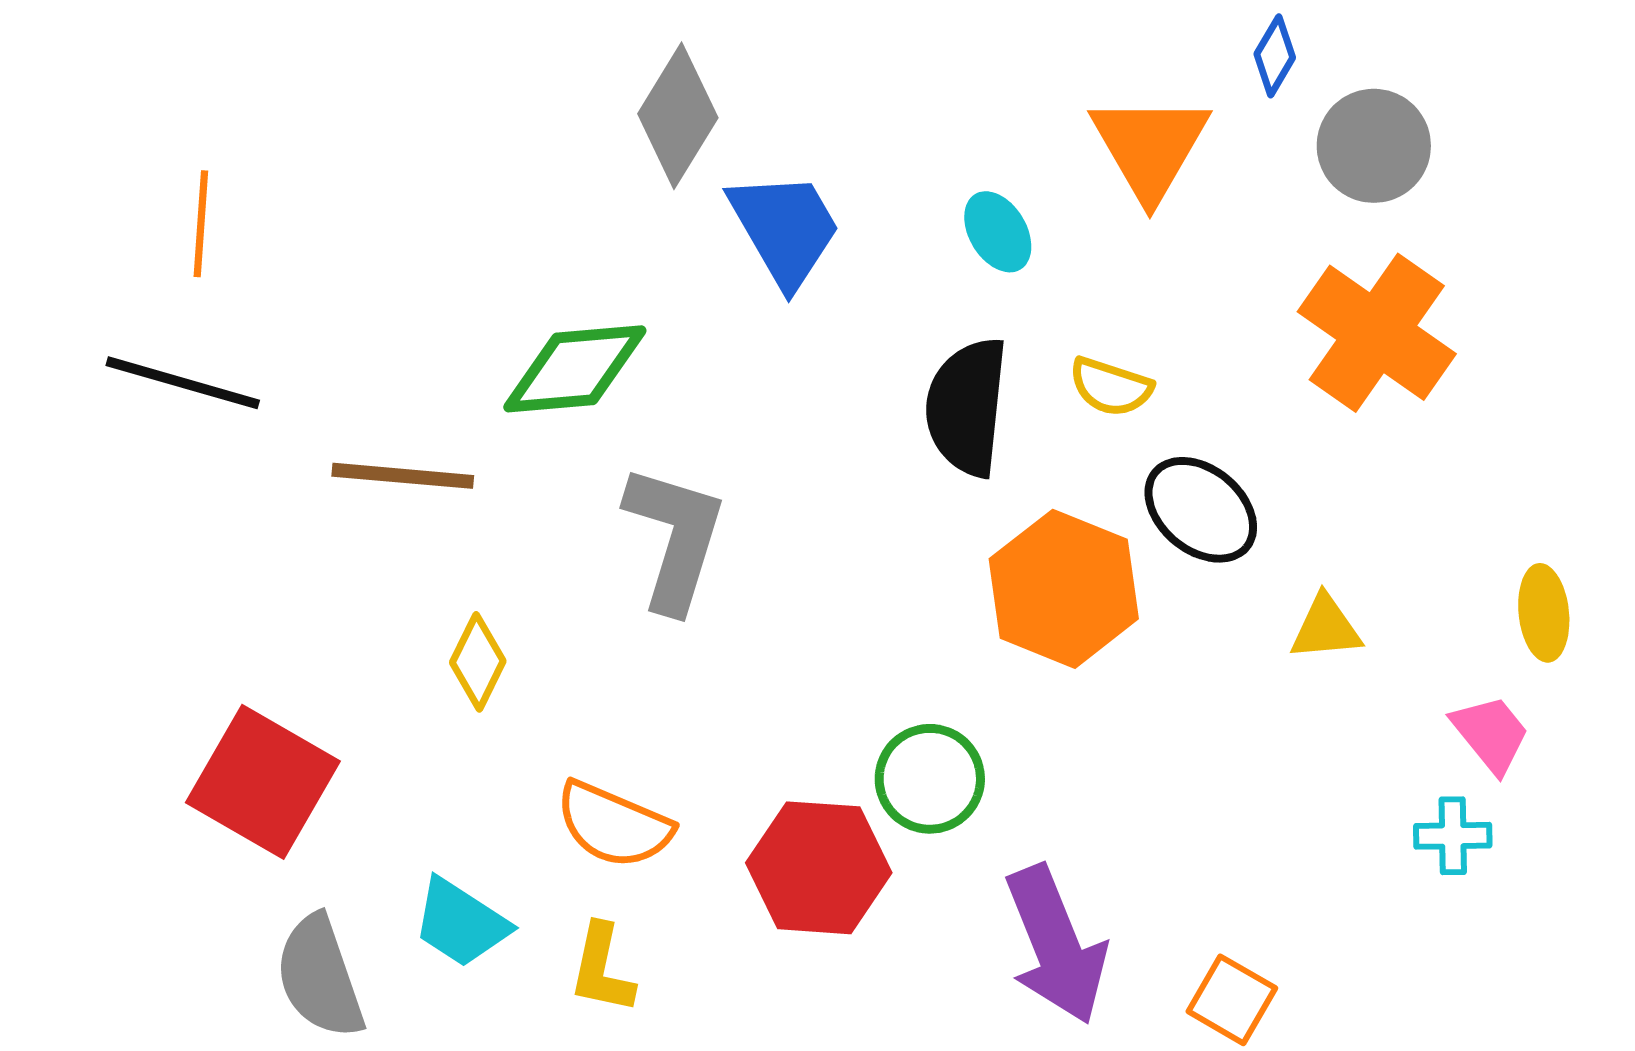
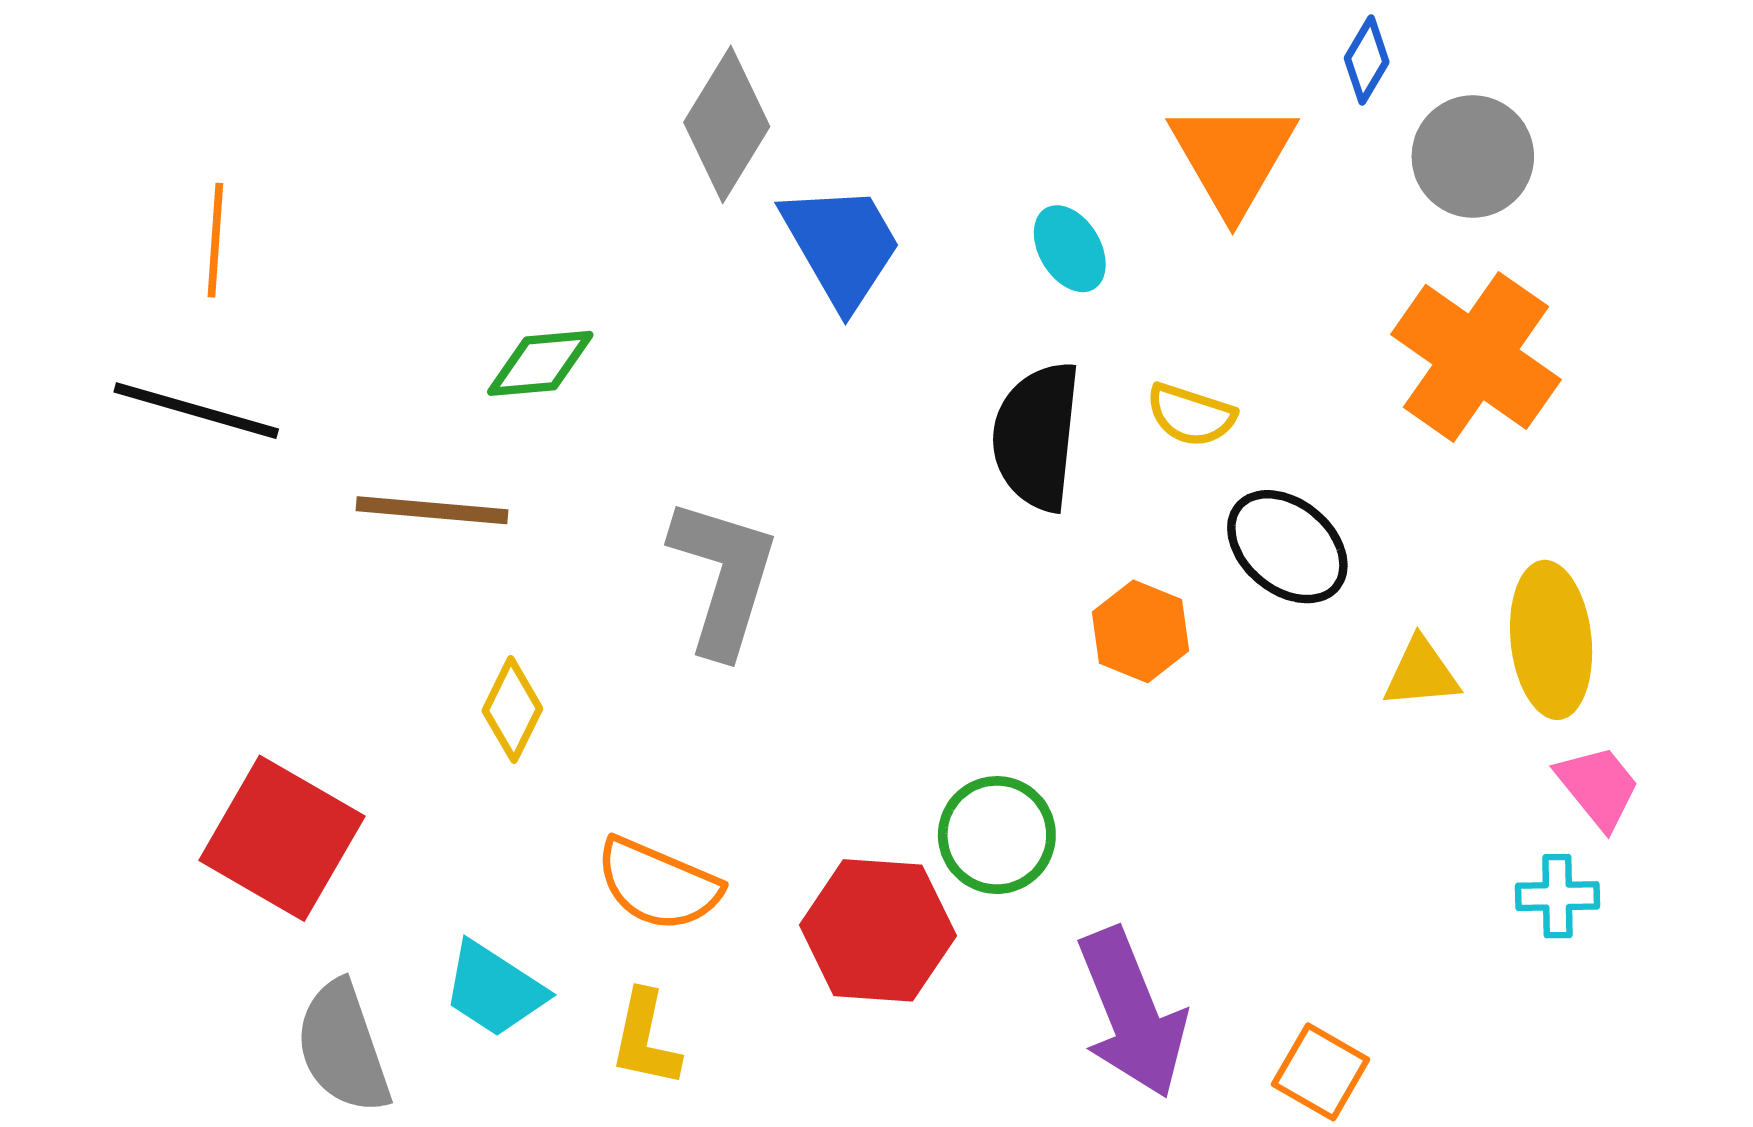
green diamond: (575, 369) -> (540, 363), moved, size x0.7
orange hexagon: (1064, 589) -> (1140, 631), size x0.6
yellow ellipse: (1544, 613) -> (1551, 640), moved, size x1.5

